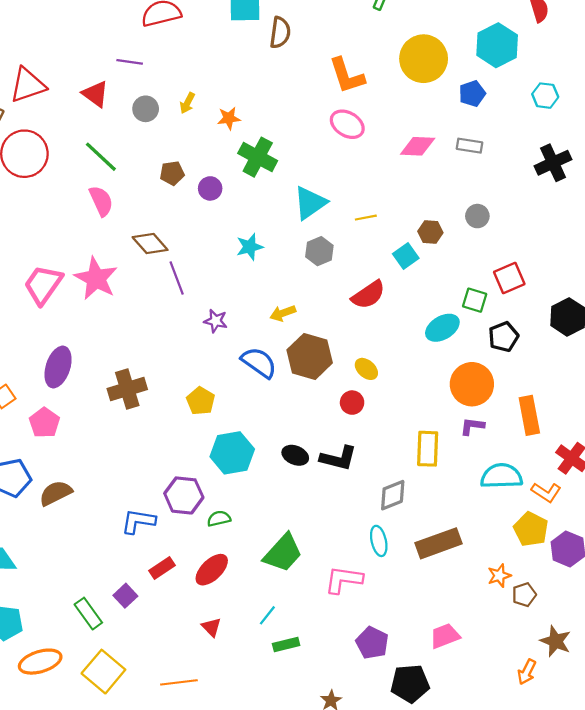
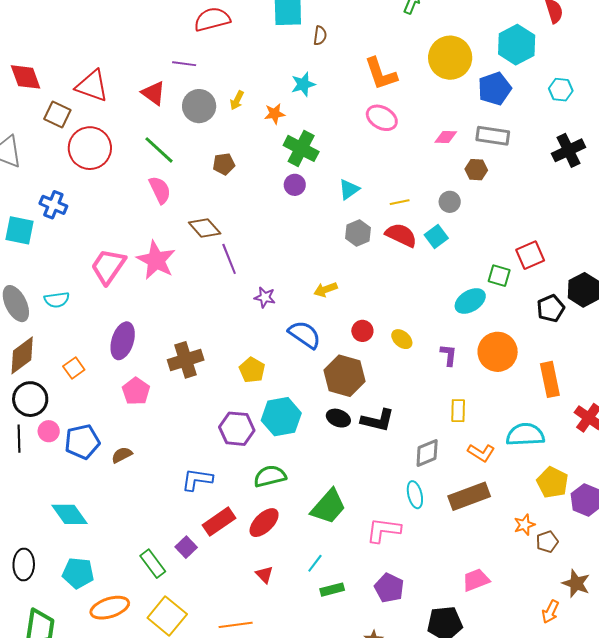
brown semicircle: (280, 33) -> (320, 36), size x0.7
red triangle: (28, 85) -> (92, 86), turned 39
blue pentagon: (472, 94) -> (495, 89), size x1.4
gray circle: (146, 109) -> (199, 106), size x1.4
pink diamond: (418, 146) -> (446, 137), size x0.7
gray rectangle: (470, 146) -> (493, 136), size x1.4
purple circle: (210, 188) -> (295, 185), moved
cyan triangle: (310, 203) -> (349, 189), size x0.7
gray circle: (477, 216) -> (450, 202), moved
brown hexagon: (430, 232) -> (476, 170), moved
cyan star: (250, 247) -> (303, 84), moved
red semicircle: (368, 295) -> (401, 235), moved, turned -120
black pentagon: (503, 337) -> (551, 308), moved
brown hexagon: (310, 356) -> (344, 376), moved
red circle: (352, 403) -> (362, 331), moved
pink pentagon: (44, 423) -> (136, 391), moved
purple L-shape: (472, 426) -> (449, 355), moved, turned 90
yellow rectangle: (428, 449) -> (458, 411), size x0.7
orange L-shape: (546, 492) -> (481, 453), moved
brown semicircle: (56, 493) -> (122, 455), size x0.7
purple hexagon: (184, 495) -> (237, 429), moved
green semicircle: (219, 519) -> (270, 476), size x1.5
red rectangle: (162, 568) -> (219, 522), size x1.4
purple pentagon: (372, 643) -> (389, 588), moved

